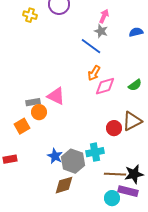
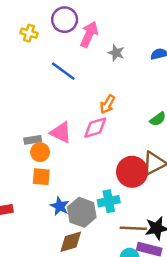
pink arrow: (104, 16) -> (89, 34), moved, size x1.5
blue line: (91, 46) -> (63, 71), moved
pink diamond: (105, 86) -> (95, 128), moved
orange square: (22, 126) -> (41, 177), moved, turned 35
red circle: (114, 128) -> (132, 172), size x1.6

